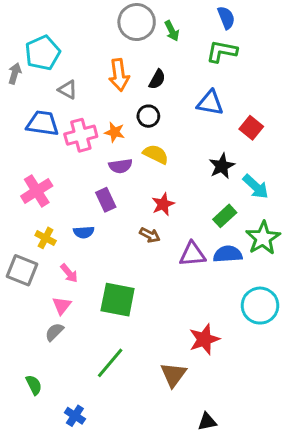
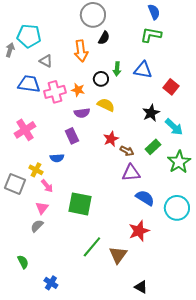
green arrow: (172, 31) -> (117, 69), moved, turned 32
cyan pentagon: (43, 53) -> (29, 36), turned 30
black semicircle: (157, 79) -> (104, 38), moved
brown arrow: (150, 235) -> (127, 151), moved
yellow cross: (46, 238) -> (36, 170), moved
blue semicircle: (228, 254) -> (145, 198), moved, turned 36
green line: (110, 363) -> (92, 247), moved
black triangle: (207, 422) -> (141, 287), turned 40

